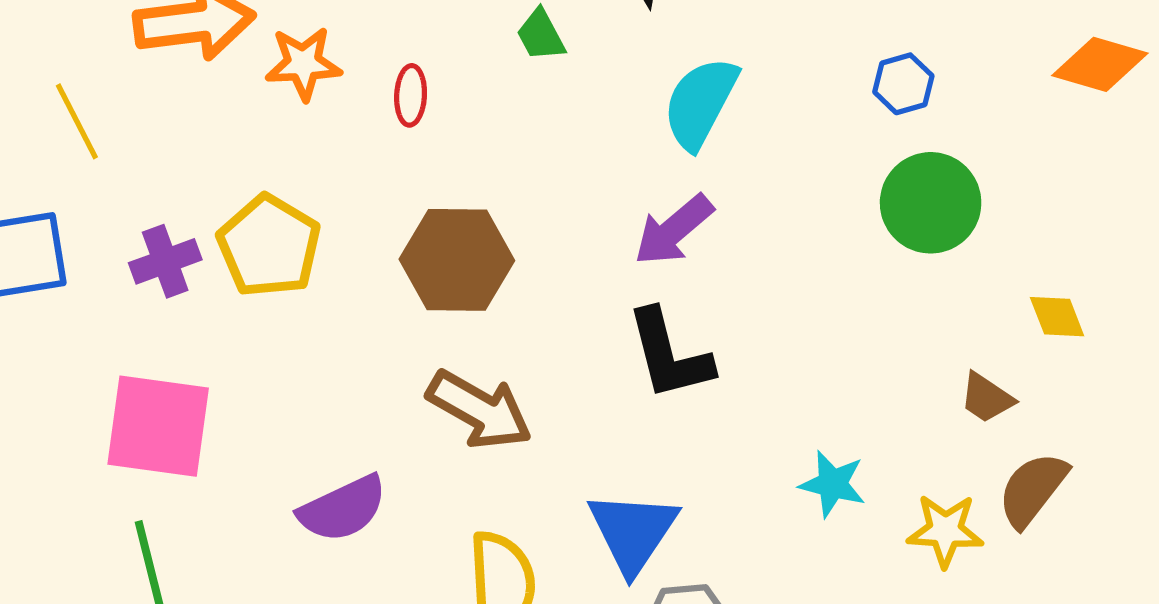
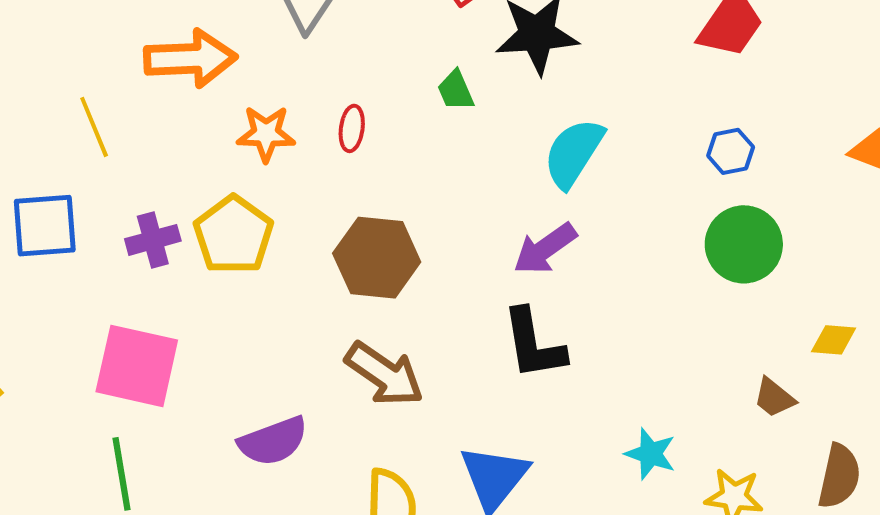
orange star: (303, 64) -> (266, 134), moved
yellow diamond: (1057, 317) -> (834, 340), turned -69
brown semicircle: (1033, 489) -> (839, 476), moved, turned 150

